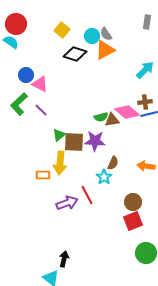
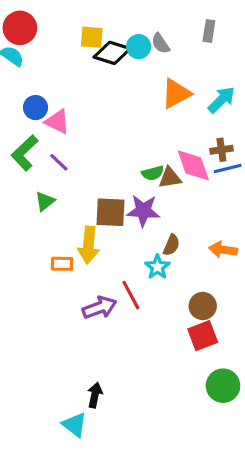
gray rectangle: (147, 22) -> (209, 31), moved
yellow square: (62, 30) -> (92, 37), turned -35
orange triangle: (105, 50) -> (176, 93), moved
black diamond: (75, 54) -> (112, 53), moved
pink diamond: (127, 112) -> (193, 165), turned 30
green triangle: (59, 135) -> (45, 201), moved

